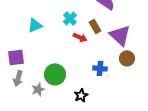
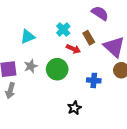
green circle: (55, 74) -> (57, 69), moved
gray star: (38, 89) -> (31, 66), moved

